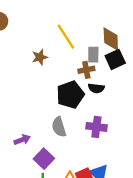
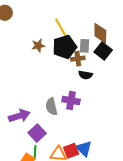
black square: (115, 59) -> (103, 51), turned -30
black pentagon: (70, 95) -> (65, 47), moved
purple cross: (96, 127) -> (71, 101), moved
purple arrow: (22, 140) -> (19, 116), size x1.5

